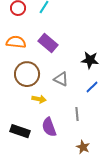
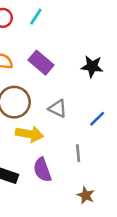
black star: (90, 60) -> (92, 66), moved
yellow arrow: (39, 99) -> (30, 134), size x1.5

